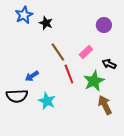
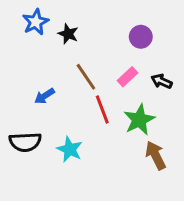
purple circle: (104, 25) -> (141, 37), moved
black arrow: (109, 64) -> (162, 81), moved
blue arrow: (32, 76) -> (44, 96), moved

